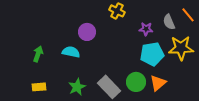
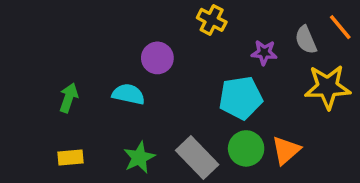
cyan pentagon: (152, 54) -> (241, 98), moved

